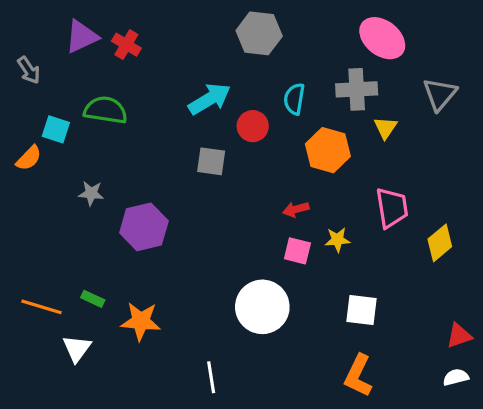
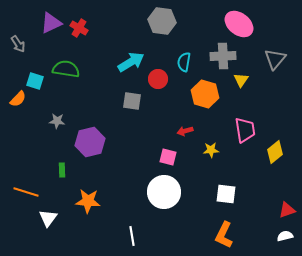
pink square: (297, 251) -> (168, 157), moved
green rectangle: (93, 299) -> (62, 170), moved, turned 64

